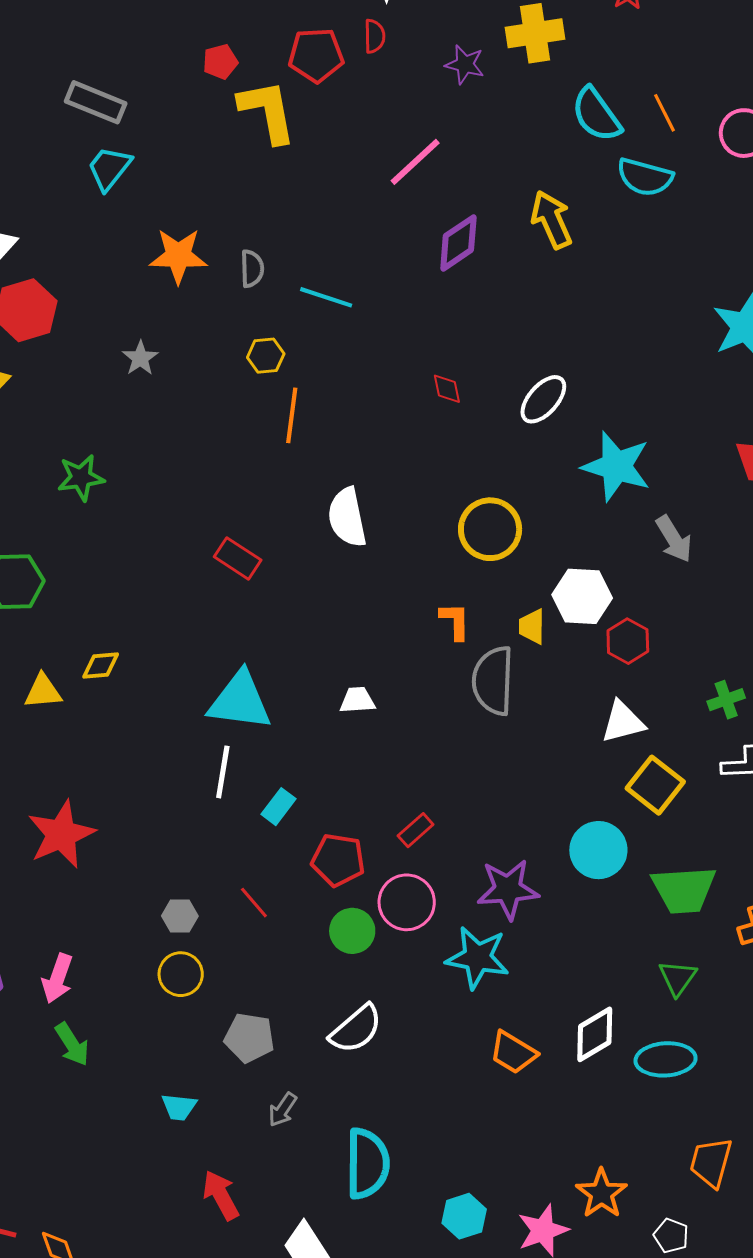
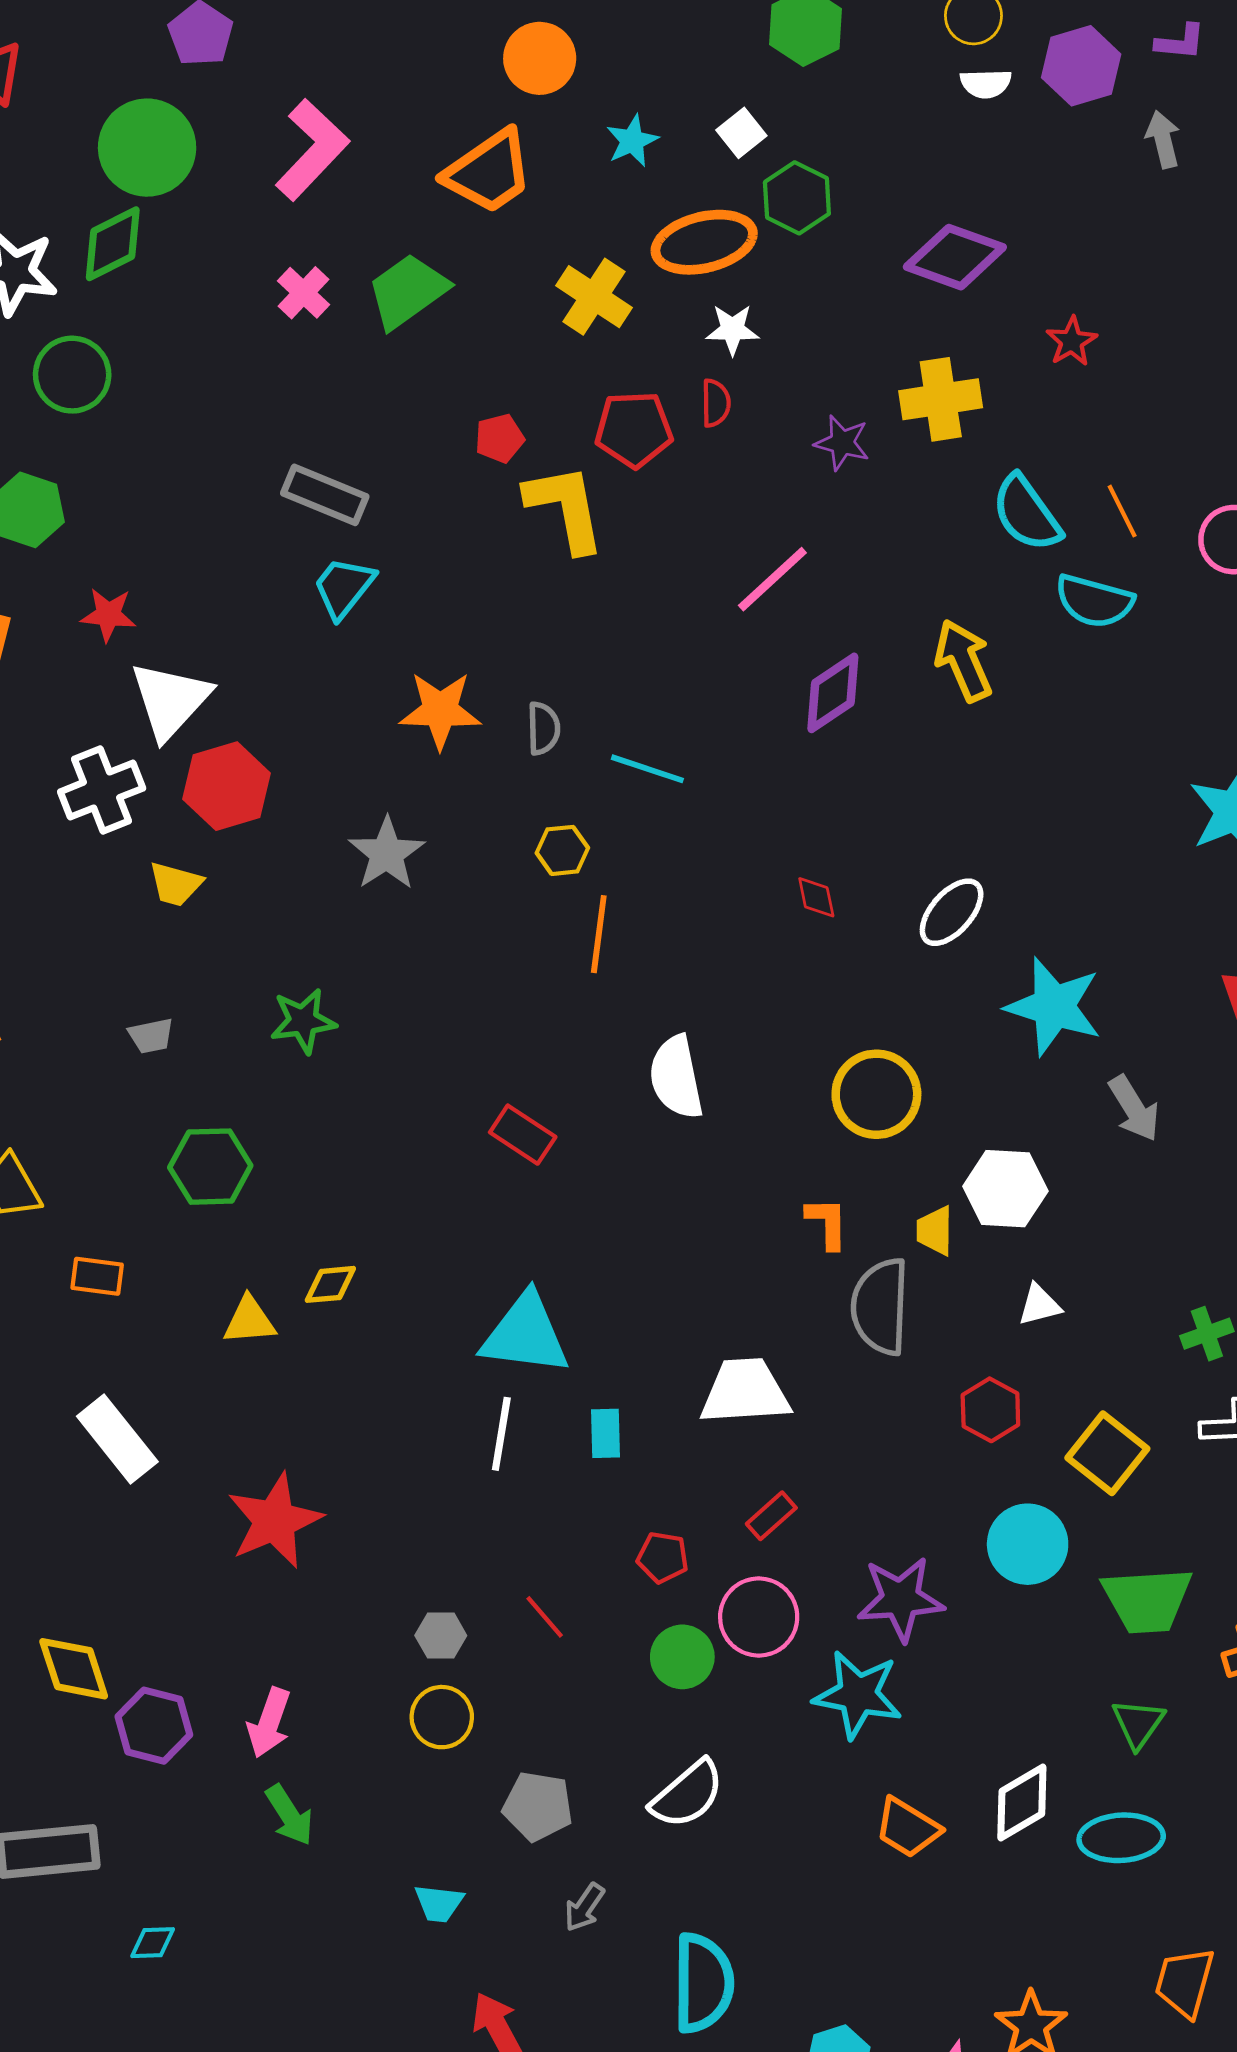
gray star: (140, 358) -> (387, 854), size x1.5
red hexagon: (628, 641) -> (990, 1410), moved
white trapezoid: (357, 700) -> (745, 1392), moved, size x1.8
white triangle: (623, 722) -> (1039, 1305), moved, size x0.7
cyan rectangle: (279, 807) -> (605, 1433), moved, turned -39
red pentagon: (338, 860) -> (663, 1557), size x0.7

